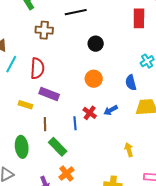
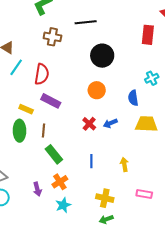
black circle: (96, 44) -> (102, 56), size x1.5
blue line: (75, 123) -> (91, 161), moved
green ellipse: (22, 147) -> (19, 131), moved

